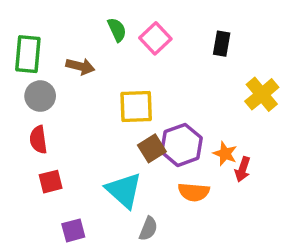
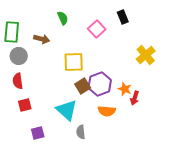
pink square: (155, 38) -> (97, 29), moved
black rectangle: (222, 44) -> (123, 17), moved, turned -32
gray semicircle: (148, 229) -> (81, 132), turned 152

